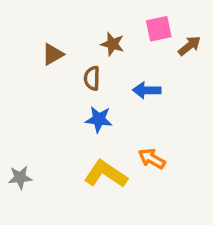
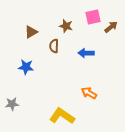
blue star: (99, 119) -> (26, 67), moved
yellow L-shape: (106, 174) -> (62, 116), moved

